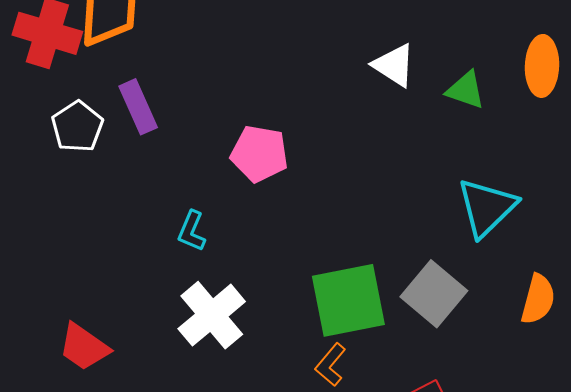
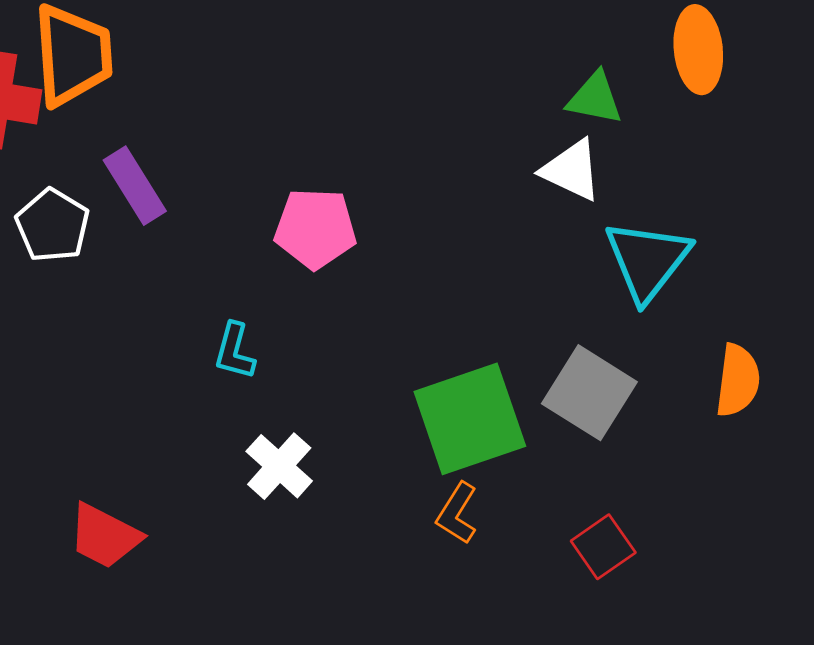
white triangle: (394, 65) -> (572, 170), moved
white cross: (212, 315) -> (279, 466), size x0.7

